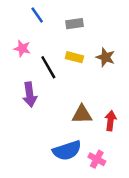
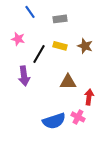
black line: (48, 67) -> (39, 54), turned 60
brown triangle: (82, 114) -> (68, 82), moved
pink cross: (97, 159) -> (78, 117), moved

